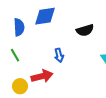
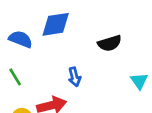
blue semicircle: (19, 27) -> (21, 39), turned -66

